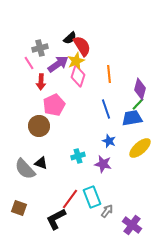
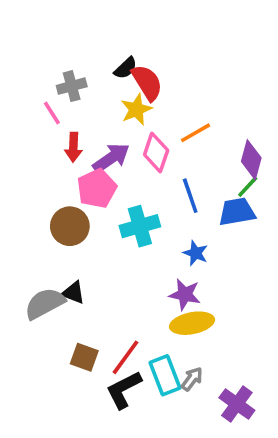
purple arrow: (58, 64) -> (111, 158), moved
orange line: (109, 74) -> (196, 133), turned 66
pink diamond: (78, 76) -> (156, 153), moved
yellow ellipse: (140, 148) -> (192, 323), moved, turned 30
cyan cross: (78, 156) -> (140, 226), moved, size x1.5
gray semicircle: (25, 169) -> (45, 303), turned 105
cyan rectangle: (92, 197) -> (165, 375), moved
brown square: (19, 208) -> (84, 357), moved
black L-shape: (56, 219) -> (124, 390), moved

